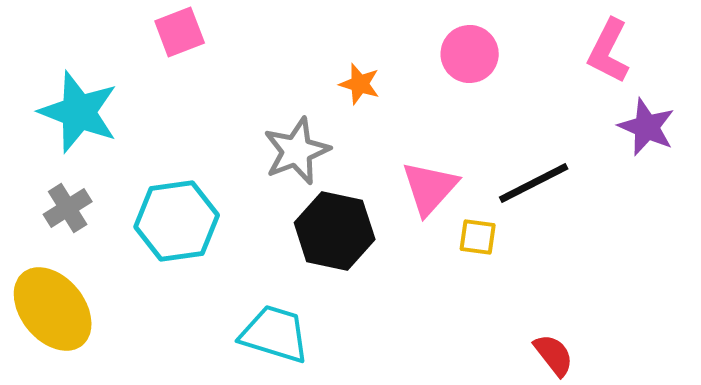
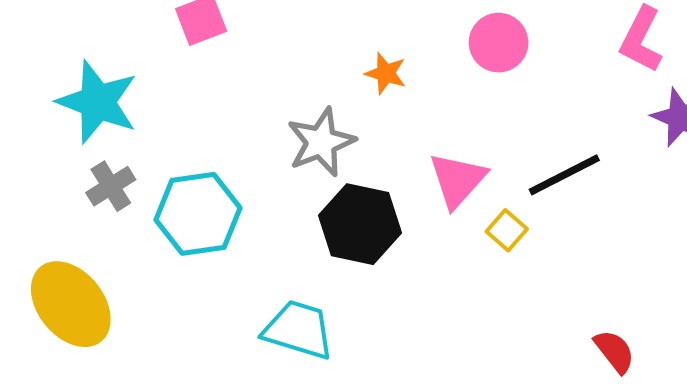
gray cross: (68, 208) -> (111, 186), moved
yellow square: (478, 237) -> (507, 230), turned 33
red semicircle: (554, 355) -> (614, 351), moved

